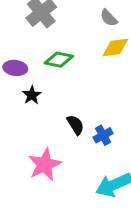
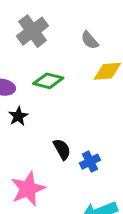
gray semicircle: (109, 18) -> (90, 40), moved

